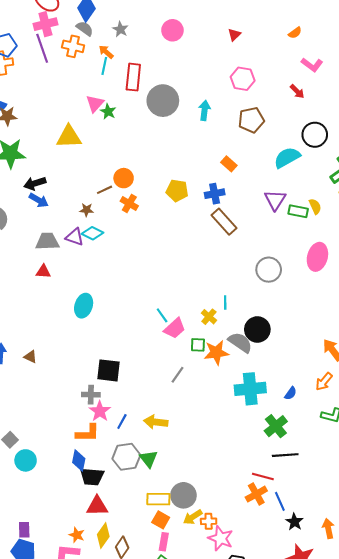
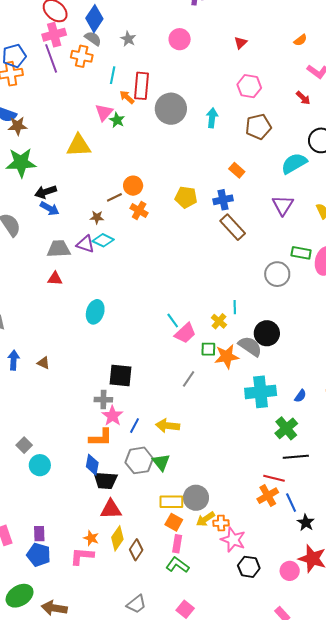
orange arrow: (106, 52) -> (127, 97), moved
green rectangle: (298, 211) -> (301, 253), moved

